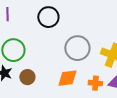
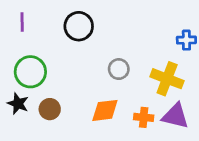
gray circle: (77, 48) -> (119, 69), size x0.6

